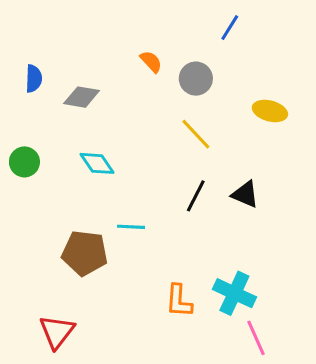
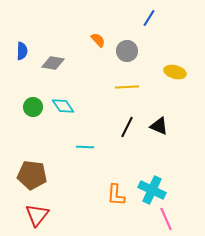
yellow line: (196, 134) -> (127, 87), turned -50
green circle: (24, 162) -> (33, 107), moved
brown pentagon: (85, 253) -> (32, 175), moved

